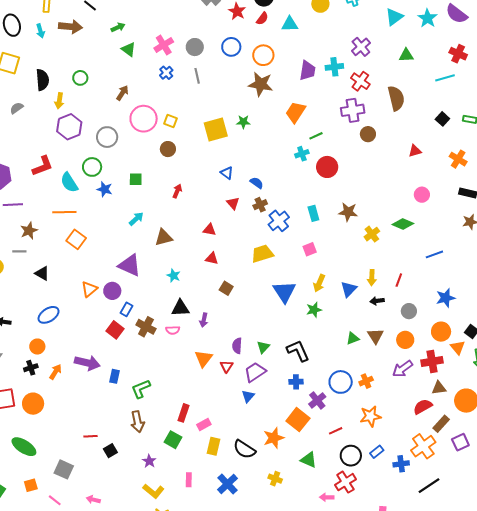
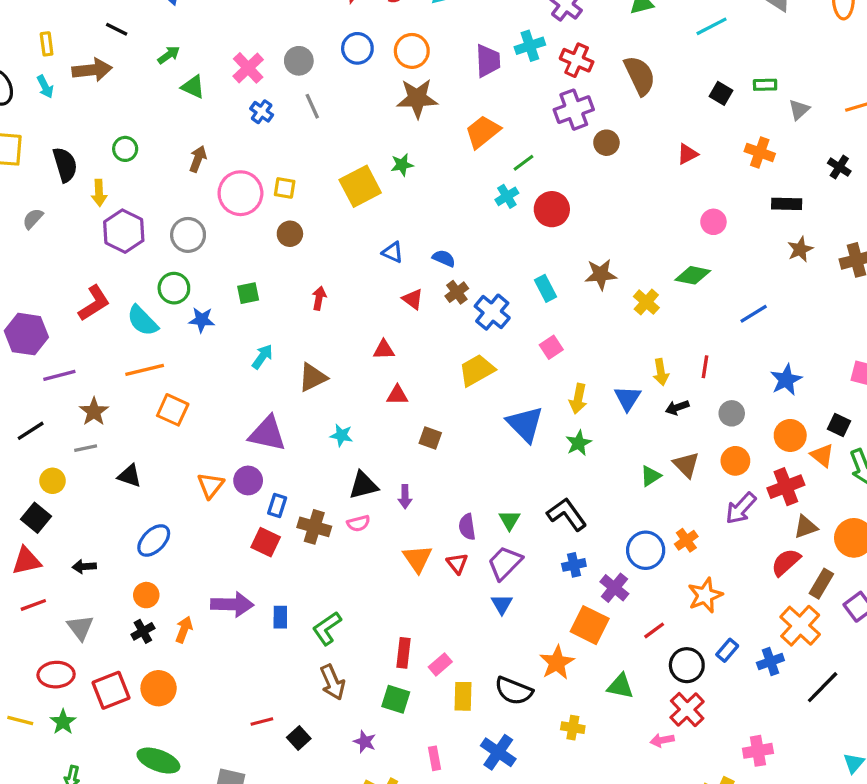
orange trapezoid: (296, 112) -> (483, 132), turned 30

